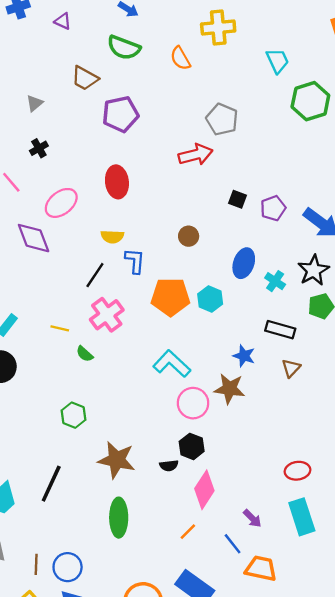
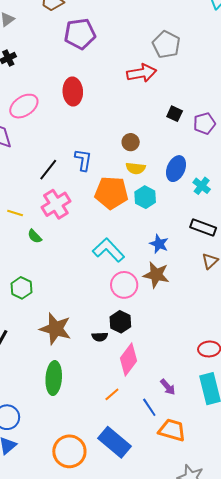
yellow semicircle: (112, 237) -> (136, 168), moved
blue star: (244, 356) -> (159, 244), moved

